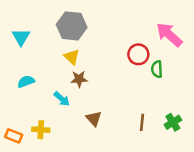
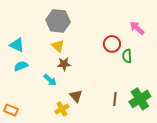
pink arrow: (169, 35) -> (137, 28), size x0.7
cyan triangle: (21, 37) -> (17, 45), moved, turned -35
green cross: (173, 122) -> (140, 99), size x1.5
yellow cross: (41, 130) -> (62, 109), moved, turned -32

